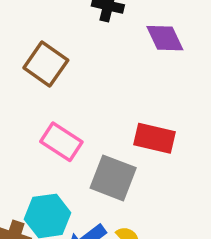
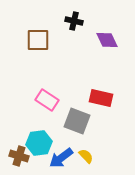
brown square: (46, 64) -> (38, 40), moved, turned -35

